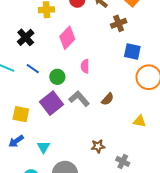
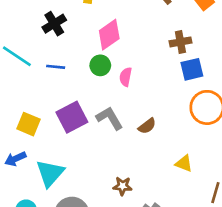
brown cross: (119, 23) -> (180, 42), moved
blue square: (132, 52) -> (192, 69), turned -36
blue line: (33, 69) -> (56, 67), turned -40
green circle: (57, 77) -> (100, 65), moved
cyan triangle: (43, 147) -> (50, 173), size x1.6

